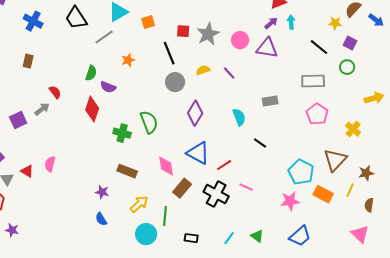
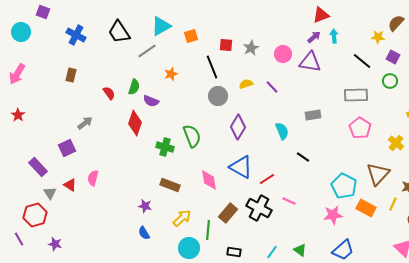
gray star: (208, 34) -> (251, 48), size x0.7
red semicircle: (55, 92) -> (109, 93), moved
purple square: (18, 120) -> (67, 148), moved
brown rectangle: (182, 188) -> (228, 213), moved

